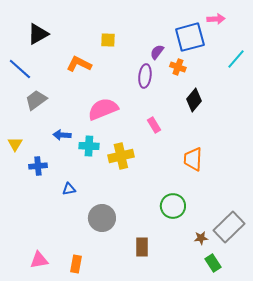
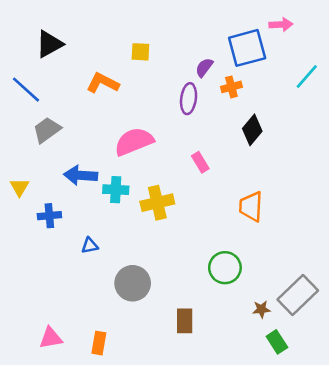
orange cross: (178, 67) -> (231, 87), turned -35
blue arrow: (62, 135) -> (81, 175), size x1.4

